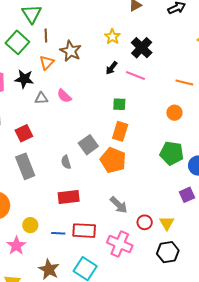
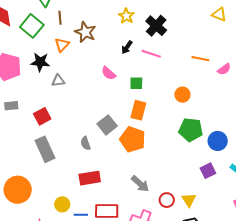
pink semicircle: (64, 96) -> (109, 73), moved
orange circle: (174, 113) -> (182, 95), moved
yellow circle: (30, 225) -> (62, 204), moved

